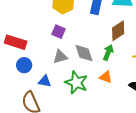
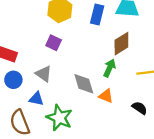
gray diamond: (84, 53) -> (84, 84), moved
gray triangle: (60, 57) -> (44, 74), moved, turned 49
green star: (76, 83) -> (59, 118), moved

